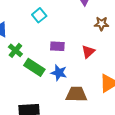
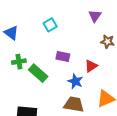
green cross: (15, 50) -> (19, 62), moved, turned 32
blue star: (59, 73) -> (75, 81), moved

